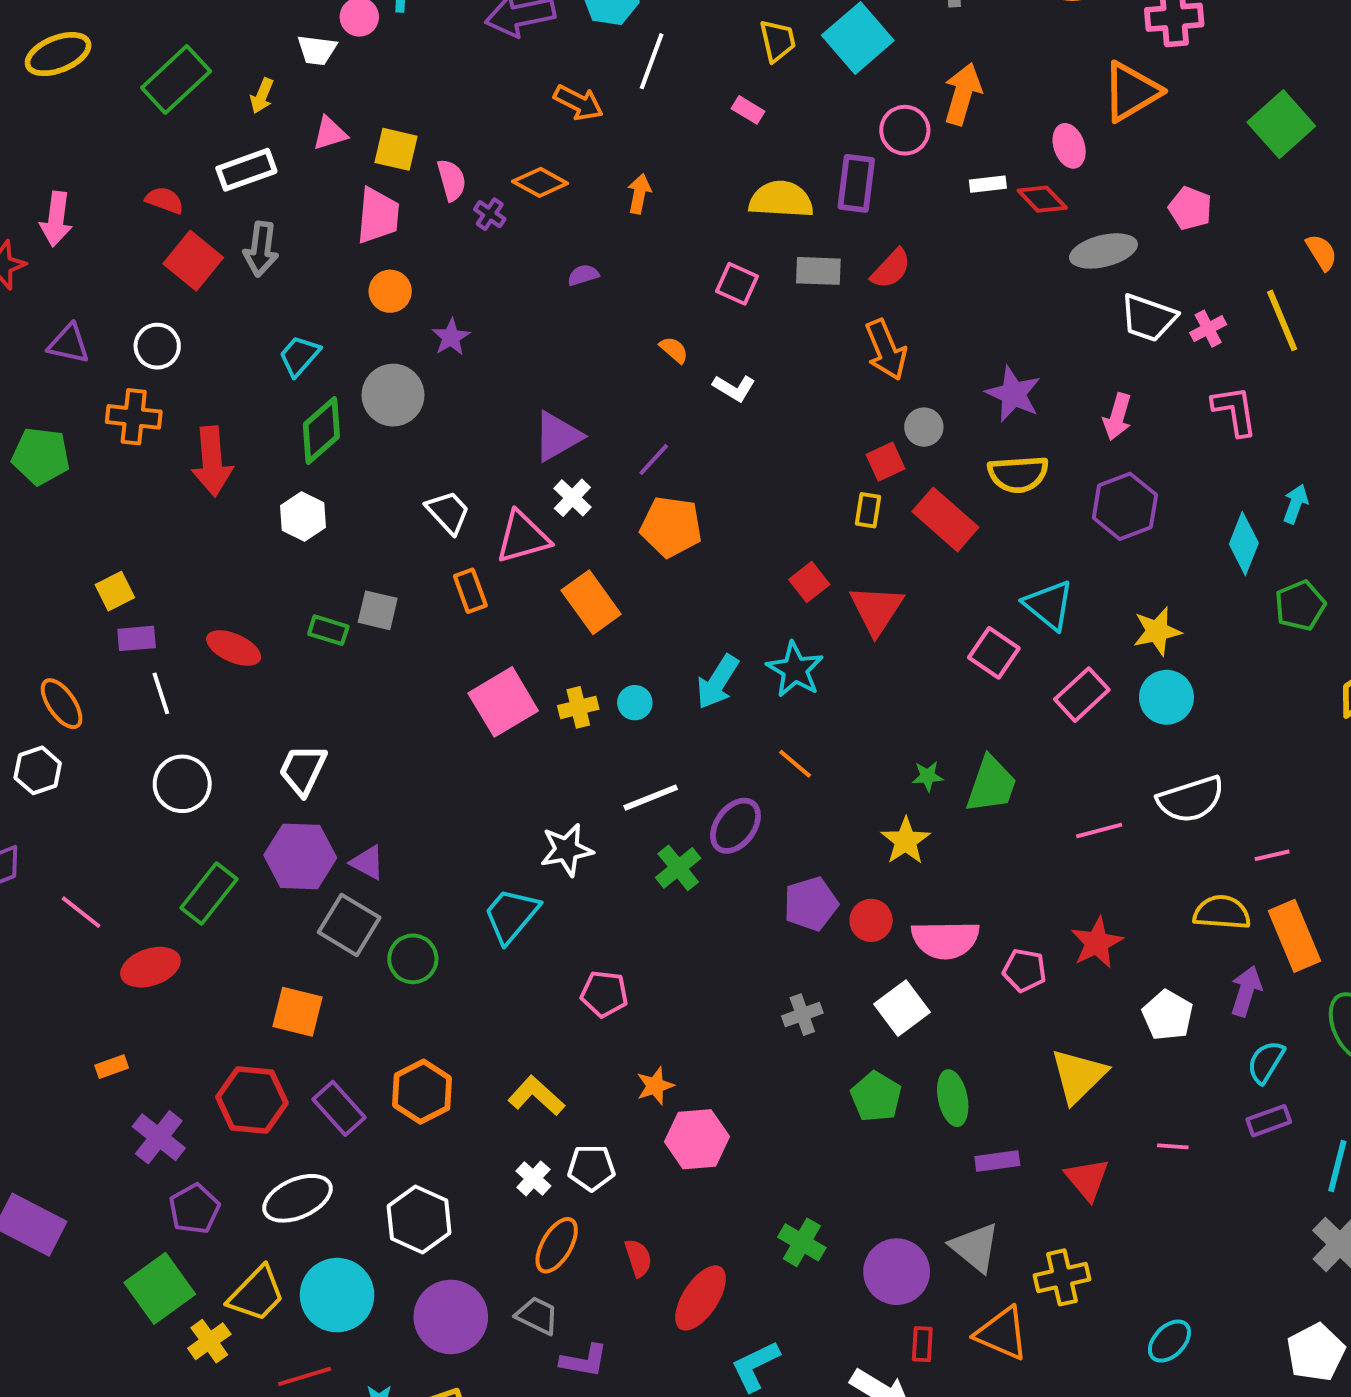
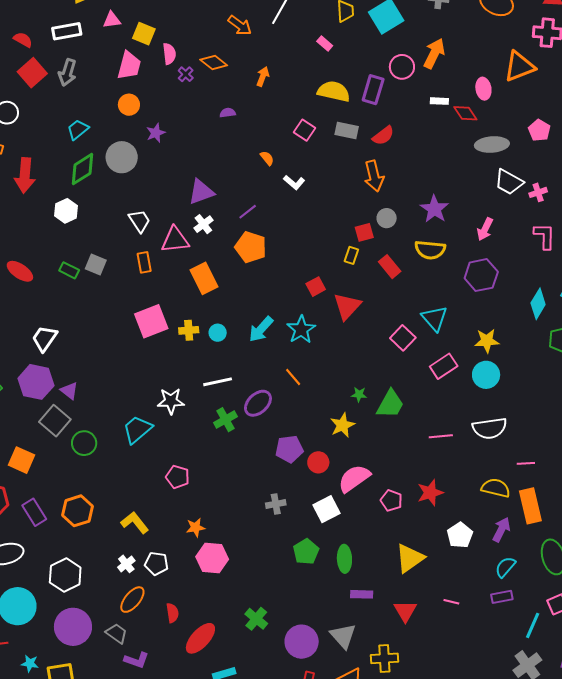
red rectangle: (945, 519) -> (390, 267), size x0.7
pink semicircle: (945, 940) -> (354, 478), turned 136

